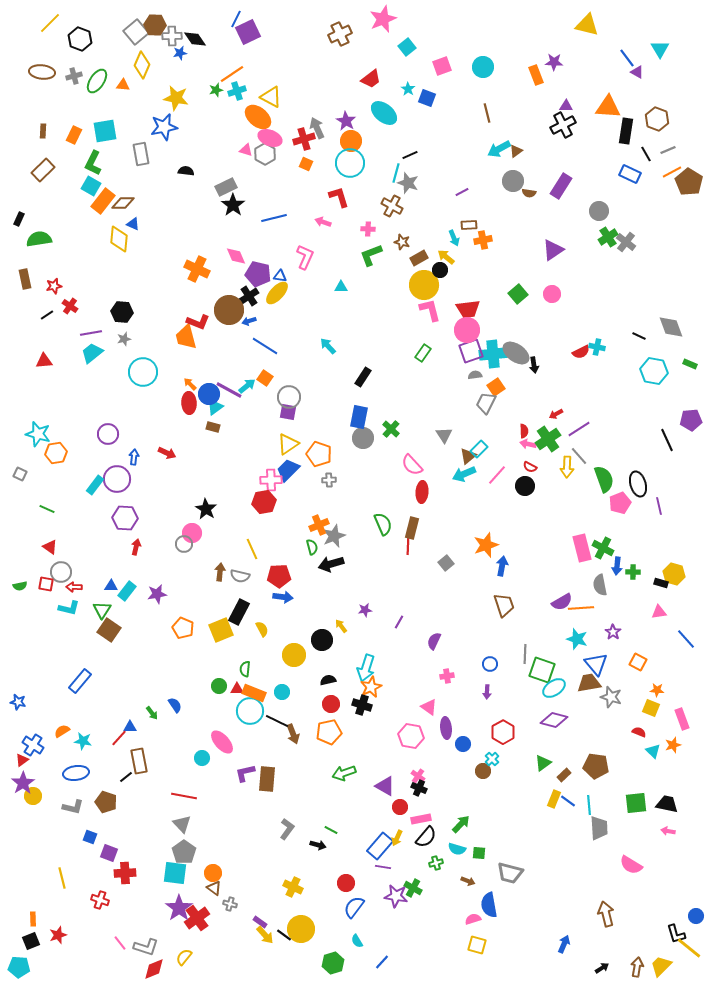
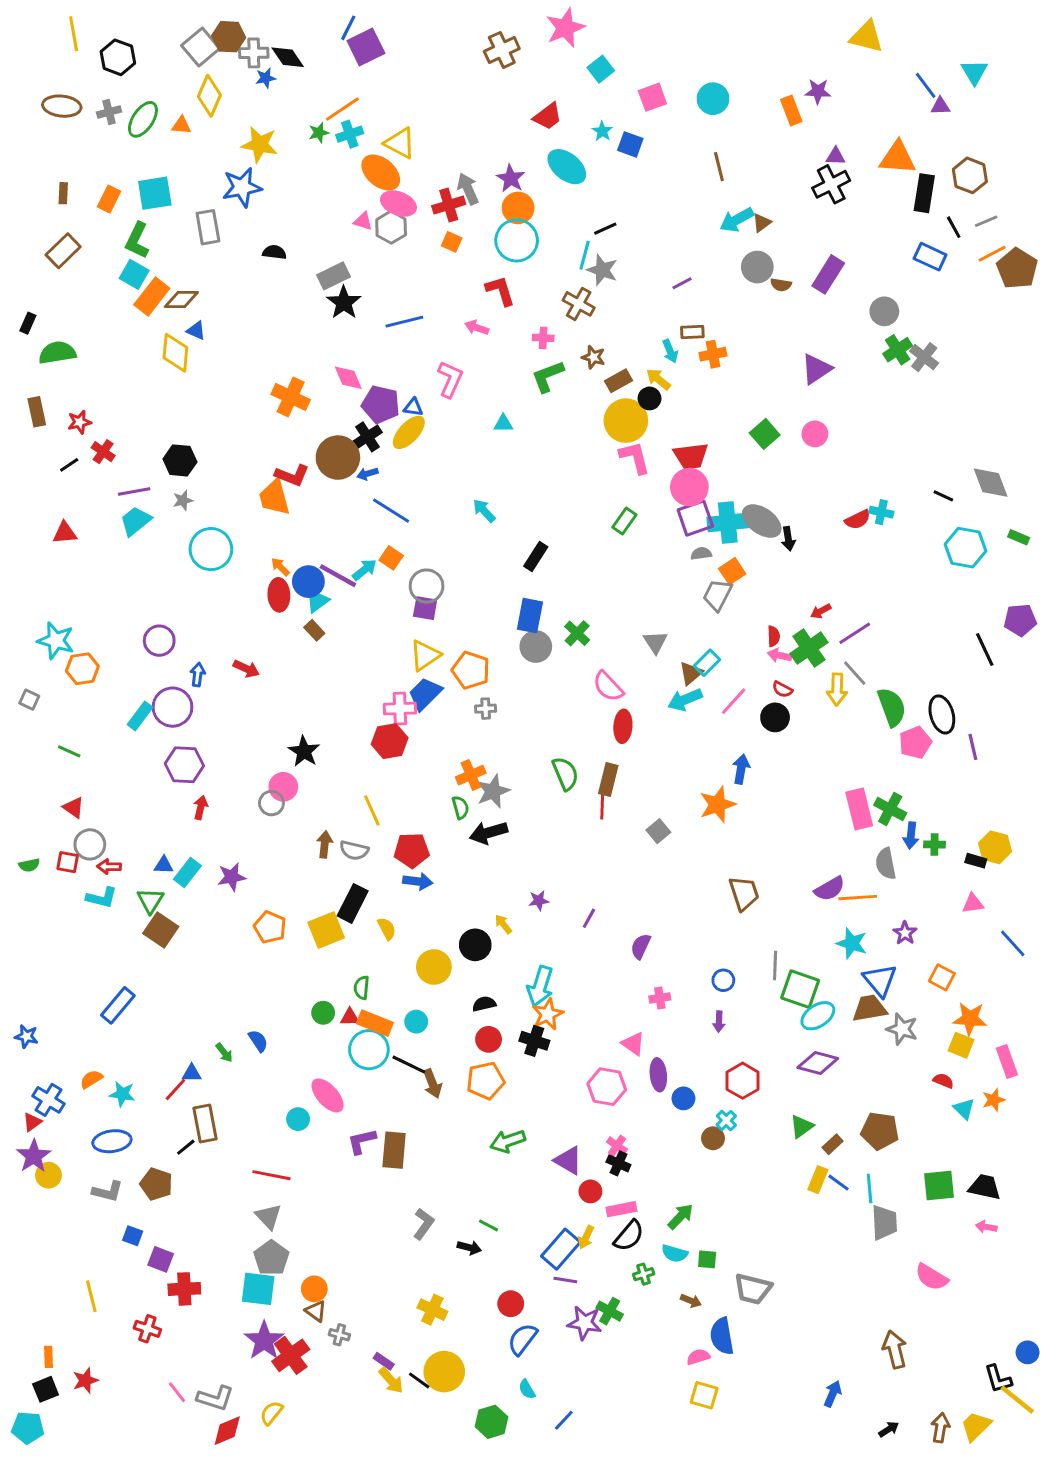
yellow line: (50, 23) -> (74, 34), turned -55
purple triangle: (637, 72) -> (940, 106), turned -32
brown rectangle: (213, 427) -> (314, 630), turned 32
blue arrow: (502, 566) -> (741, 769), moved
orange star: (657, 690) -> (970, 1019), size x1.6

